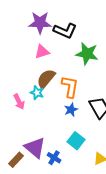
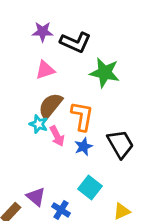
purple star: (40, 23) -> (43, 32), size x0.7
pink arrow: (19, 102) -> (57, 136), moved
purple triangle: (35, 148) -> (36, 197), size x0.7

